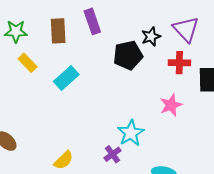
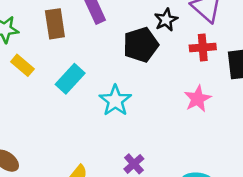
cyan star: (131, 133) -> (115, 101), moved

